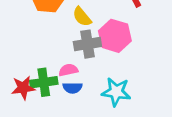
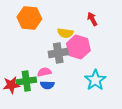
yellow semicircle: (82, 17) -> (65, 33), moved, turned -42
cyan star: (116, 92) -> (95, 80), moved, turned 30

